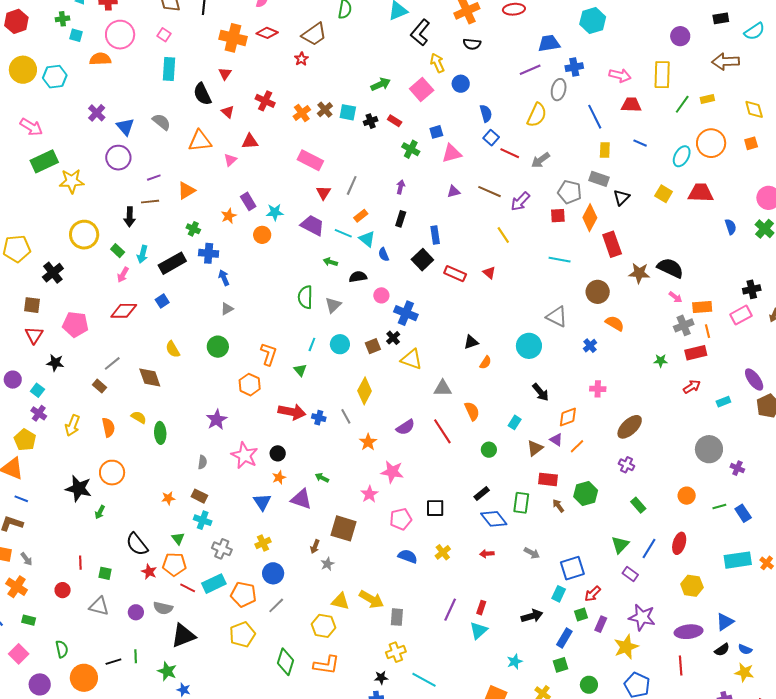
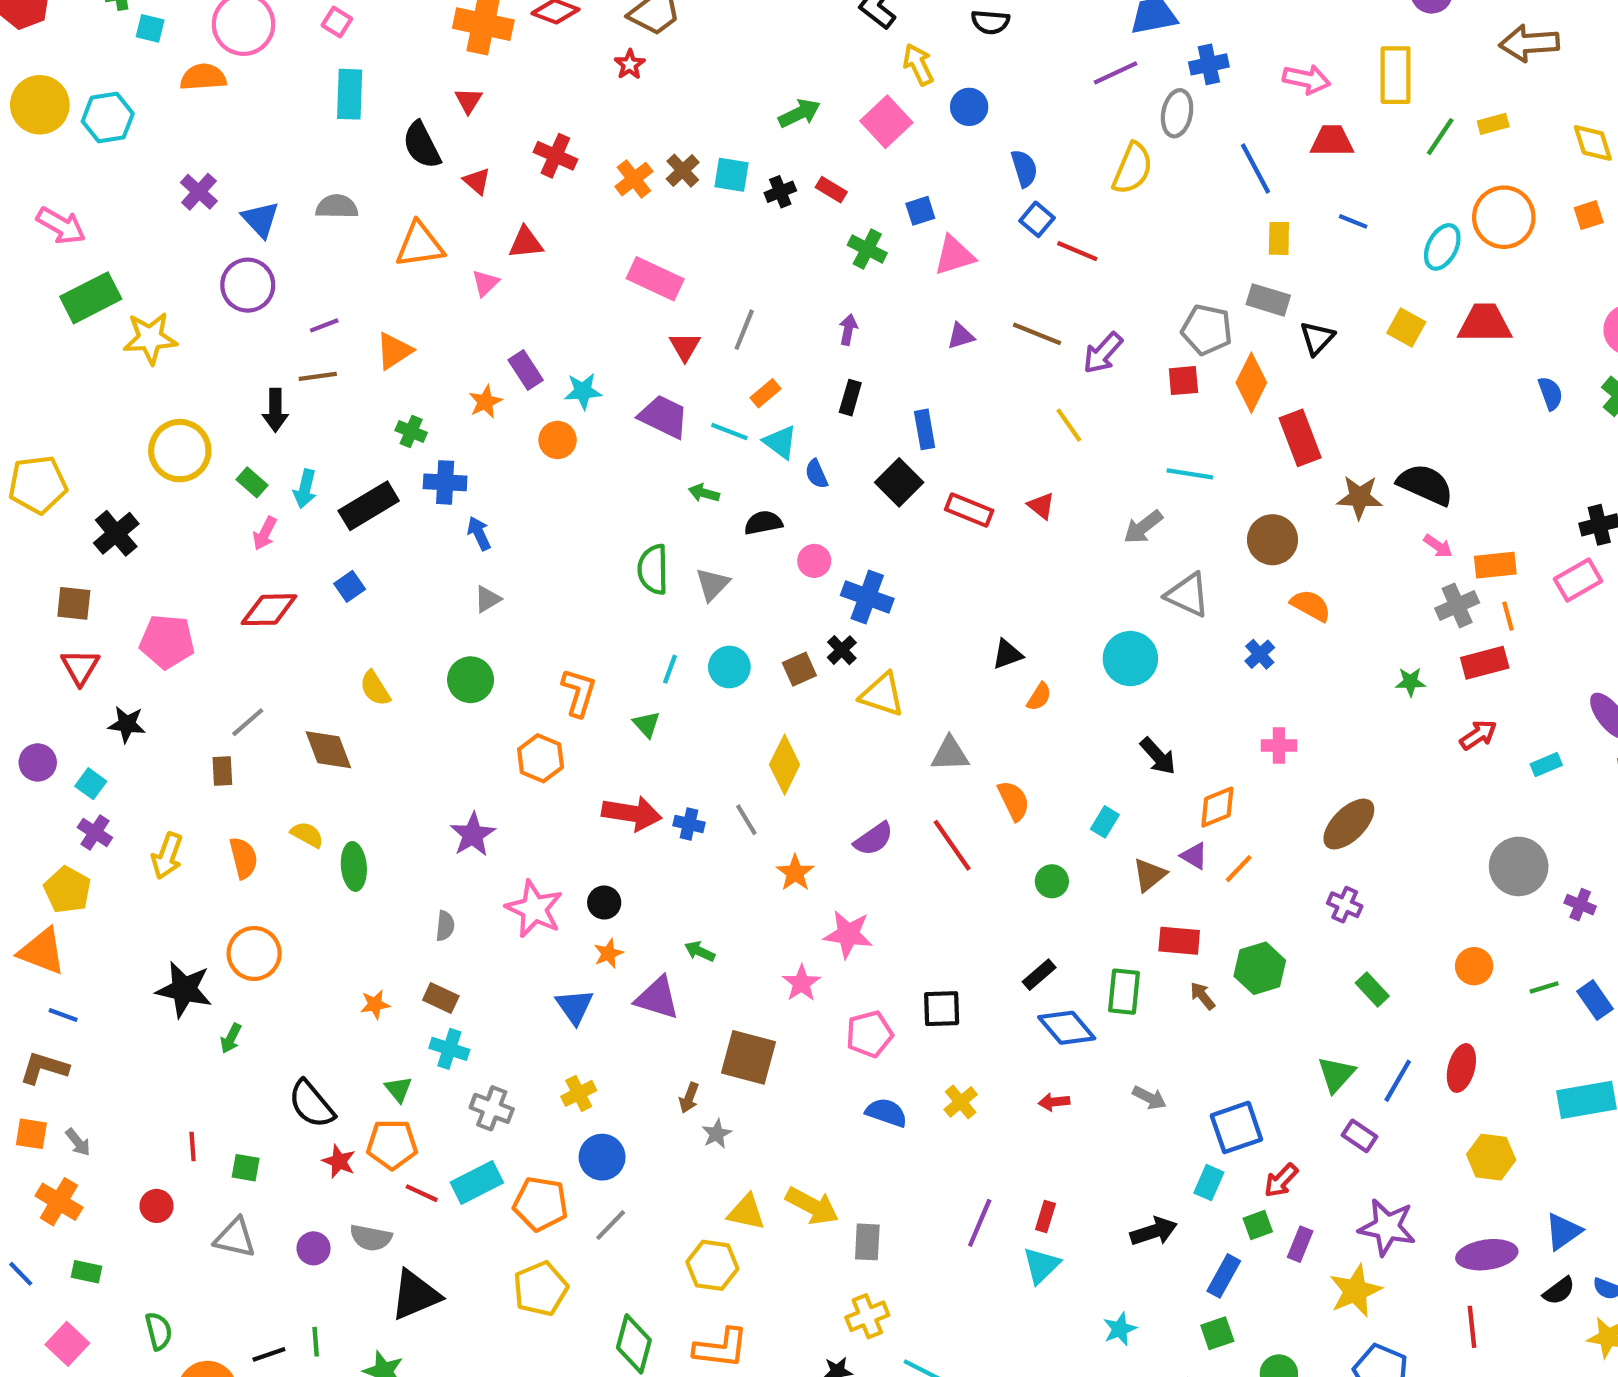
gray semicircle: (161, 122) -> (337, 207), turned -36
gray arrow: (540, 160) -> (1143, 527), moved
brown rectangle: (100, 386) -> (222, 771), turned 48

